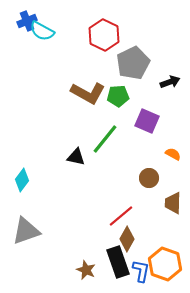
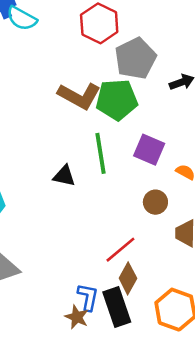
green pentagon: (118, 96) -> (117, 100), size x1.5
purple square: (147, 121) -> (149, 150), moved
green line: (105, 139) -> (100, 153), turned -48
blue L-shape: (141, 271) -> (88, 297), moved

